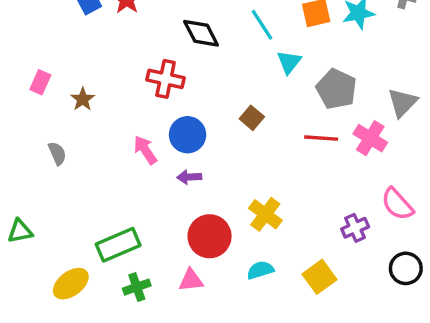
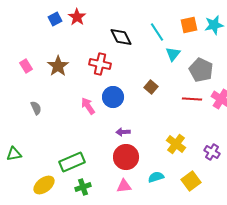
pink rectangle: (40, 82) -> (26, 66), turned -56
brown star: (83, 99) -> (58, 66), moved, size x1.5
purple arrow: (189, 177) -> (123, 132), moved
yellow cross: (265, 214) -> (176, 144), moved
purple cross: (355, 228) -> (212, 152), turned -35
pink triangle: (191, 280) -> (124, 186), moved

